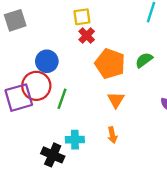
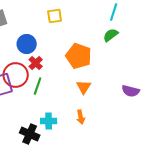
red cross: (87, 36) -> (36, 63), moved
green semicircle: (144, 60) -> (111, 35), moved
blue circle: (47, 61) -> (27, 44), moved

